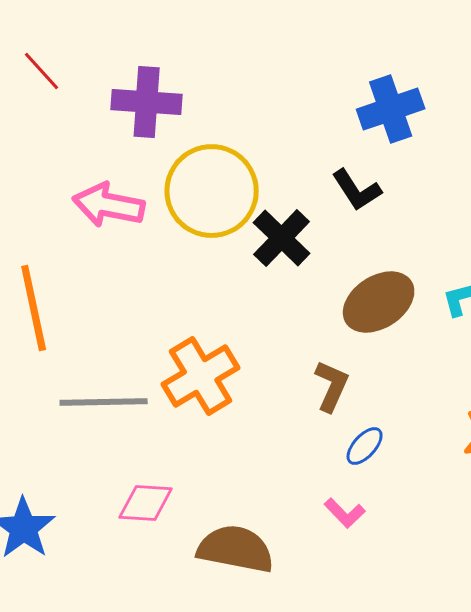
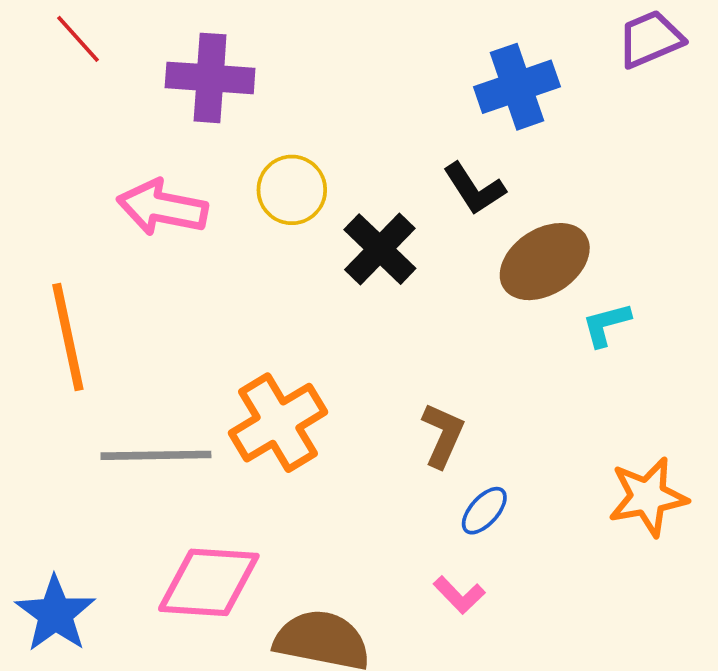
yellow circle: (212, 191) -> (292, 190), size x0.6
brown ellipse: (379, 302) -> (545, 262), moved
pink diamond: (146, 503) -> (209, 582), size x1.5

